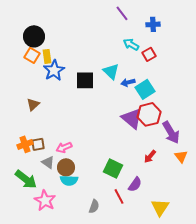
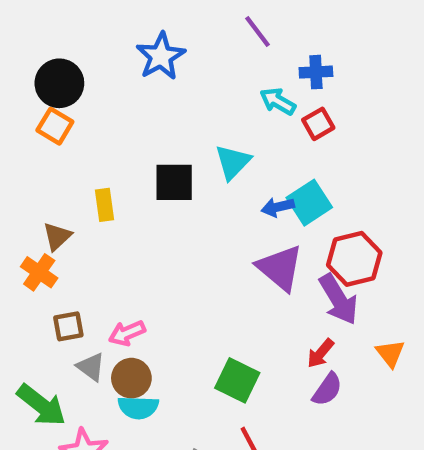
blue cross: (153, 24) -> (316, 72), moved
yellow rectangle: (47, 56) -> (104, 205), moved
blue star: (54, 70) -> (161, 56), moved
cyan triangle: (111, 71) -> (233, 162), turned 30
blue arrow: (128, 82) -> (278, 207), moved
red hexagon: (149, 114) -> (354, 259), moved
purple arrow: (171, 132) -> (338, 299), moved
orange cross: (25, 144) -> (39, 272), moved, turned -35
purple semicircle: (135, 184) -> (327, 389), moved

